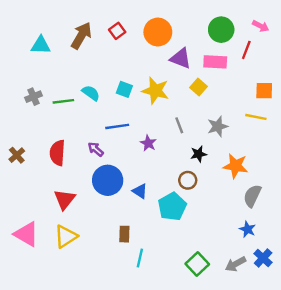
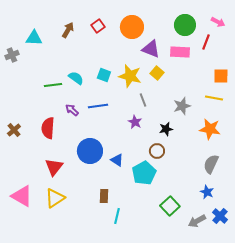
brown arrow: (81, 36) -> (68, 30), size x0.7
yellow square: (198, 87) -> (157, 73), moved
gray cross: (33, 97) -> (12, 55), moved
gray line: (179, 125) -> (143, 100), moved
purple star: (148, 143) -> (135, 122), moved
purple arrow: (96, 149) -> (72, 110), moved
orange star: (236, 166) -> (210, 129), moved
green square: (197, 264) -> (170, 206), moved

